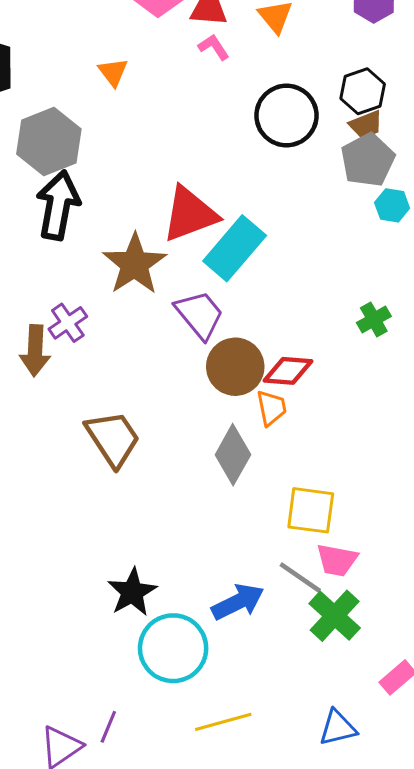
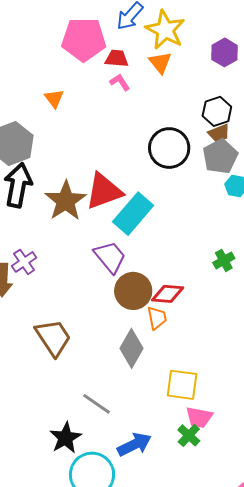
black circle: (286, 116) -> (169, 148), moved
brown star: (135, 264) -> (66, 201), moved
gray line: (300, 577) -> (96, 404), moved
green cross: (335, 616) -> (189, 435), moved, size x0.7

